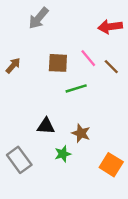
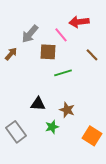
gray arrow: (39, 18) -> (30, 34), moved
red arrow: (110, 27) -> (79, 22), moved
pink line: (88, 58) -> (61, 35), moved

